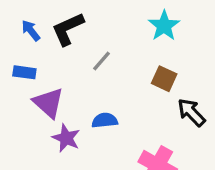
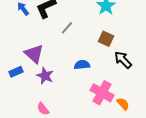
blue rectangle: (24, 72) -> (16, 72), moved, turned -32
blue semicircle: (105, 120) -> (82, 65), moved

